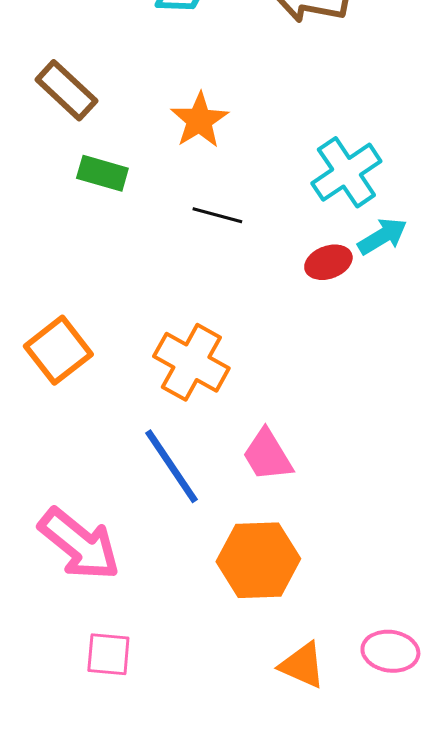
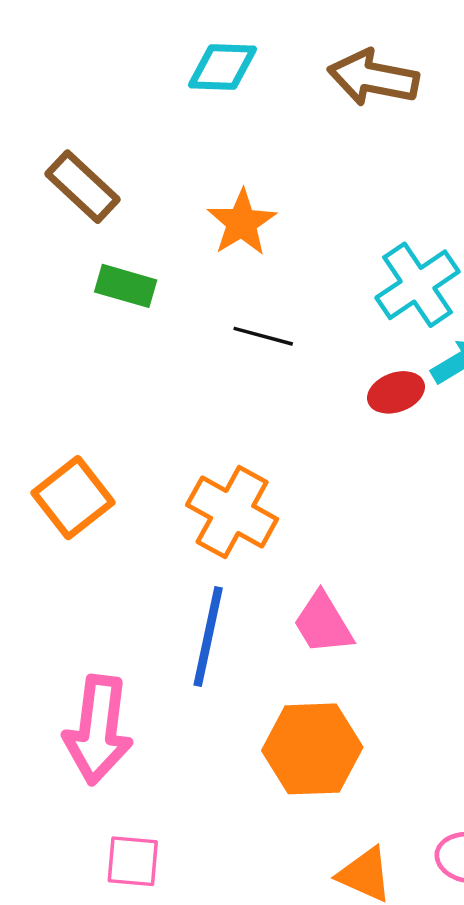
blue line: (171, 466) -> (208, 636), turned 46
pink arrow: (79, 544) -> (98, 730), turned 58

